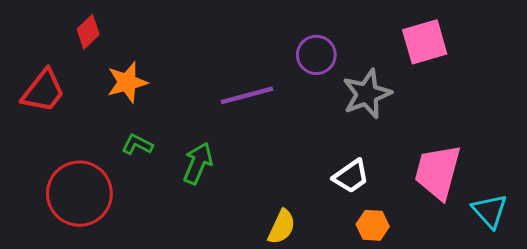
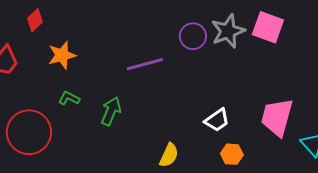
pink square: (425, 42) -> (268, 27), turned 36
gray star: (367, 94) -> (228, 31), moved

